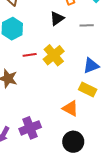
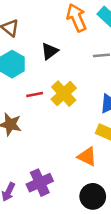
black triangle: (57, 18) -> (50, 51), moved

